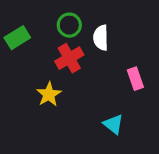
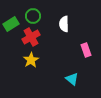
green circle: (69, 25) -> (33, 16), moved
red cross: (69, 58) -> (31, 37), moved

